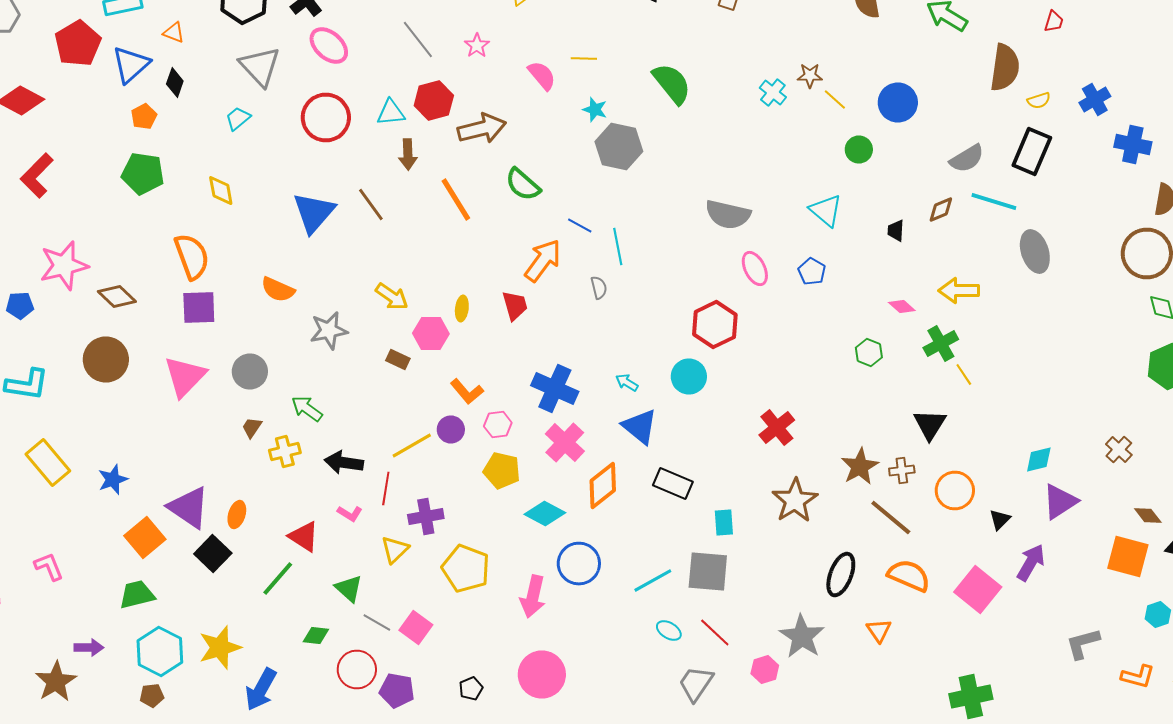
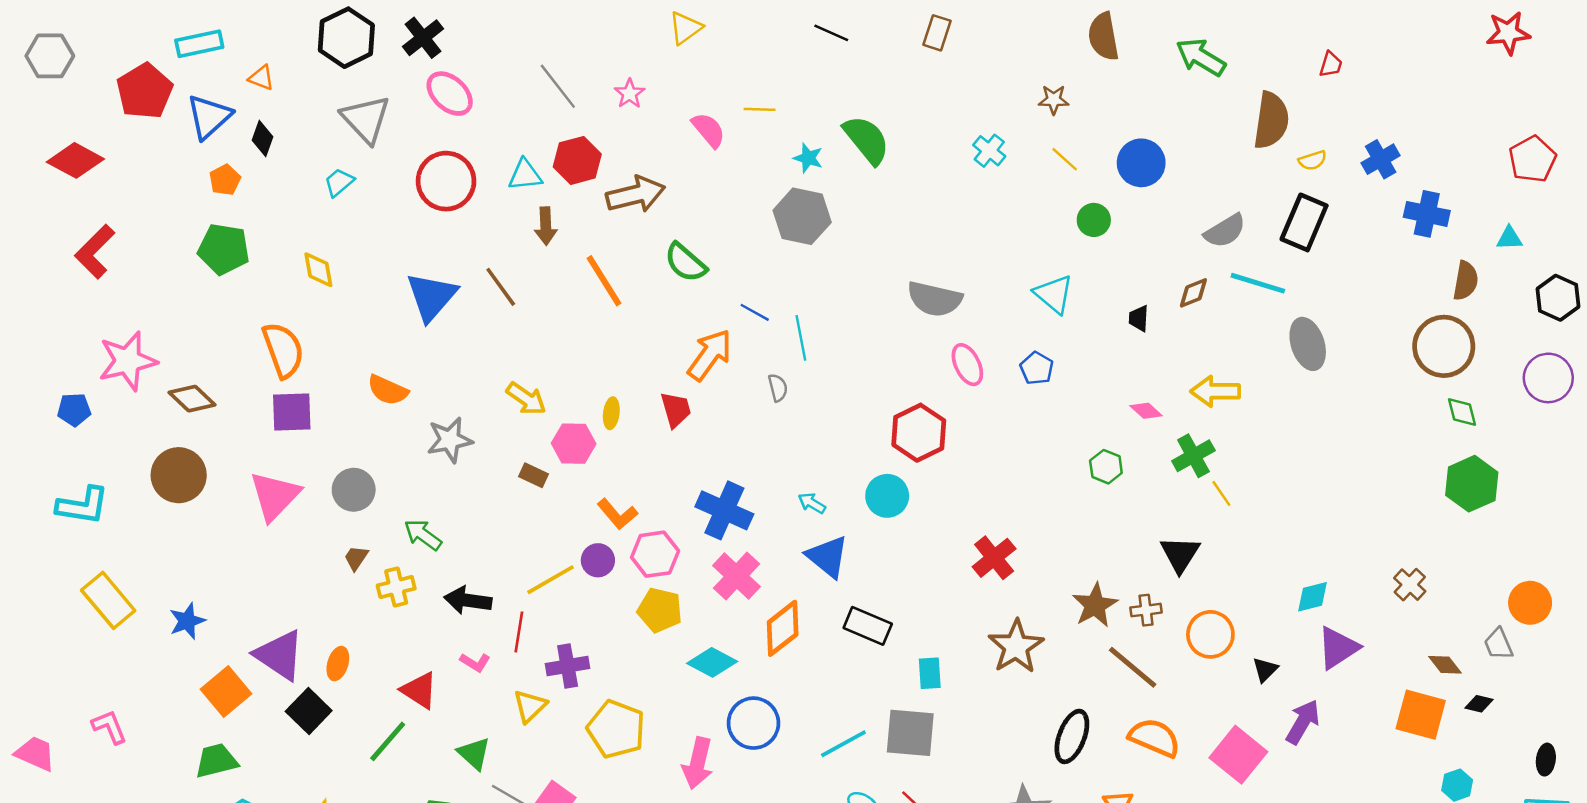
brown star: (810, 76) -> (1054, 100), moved
cyan star: (595, 110) -> (808, 158), moved
pink hexagon: (498, 424) -> (655, 554), size x1.4

